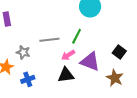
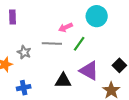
pink arrow: (68, 55) -> (66, 27), moved
blue cross: (28, 79) -> (24, 88), moved

